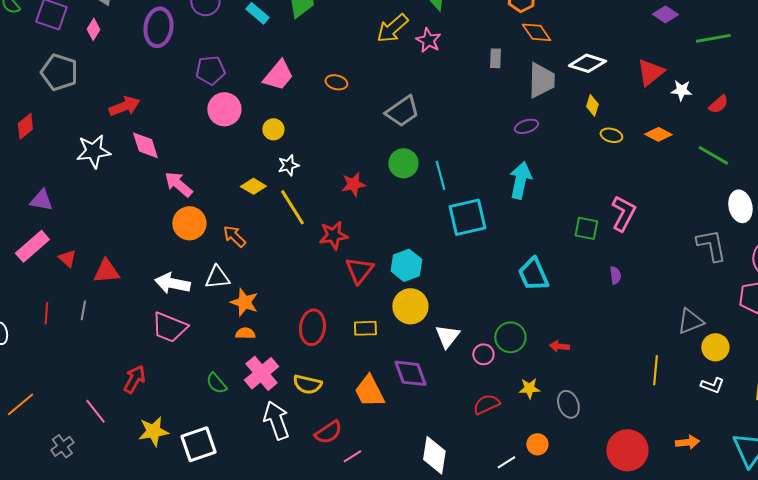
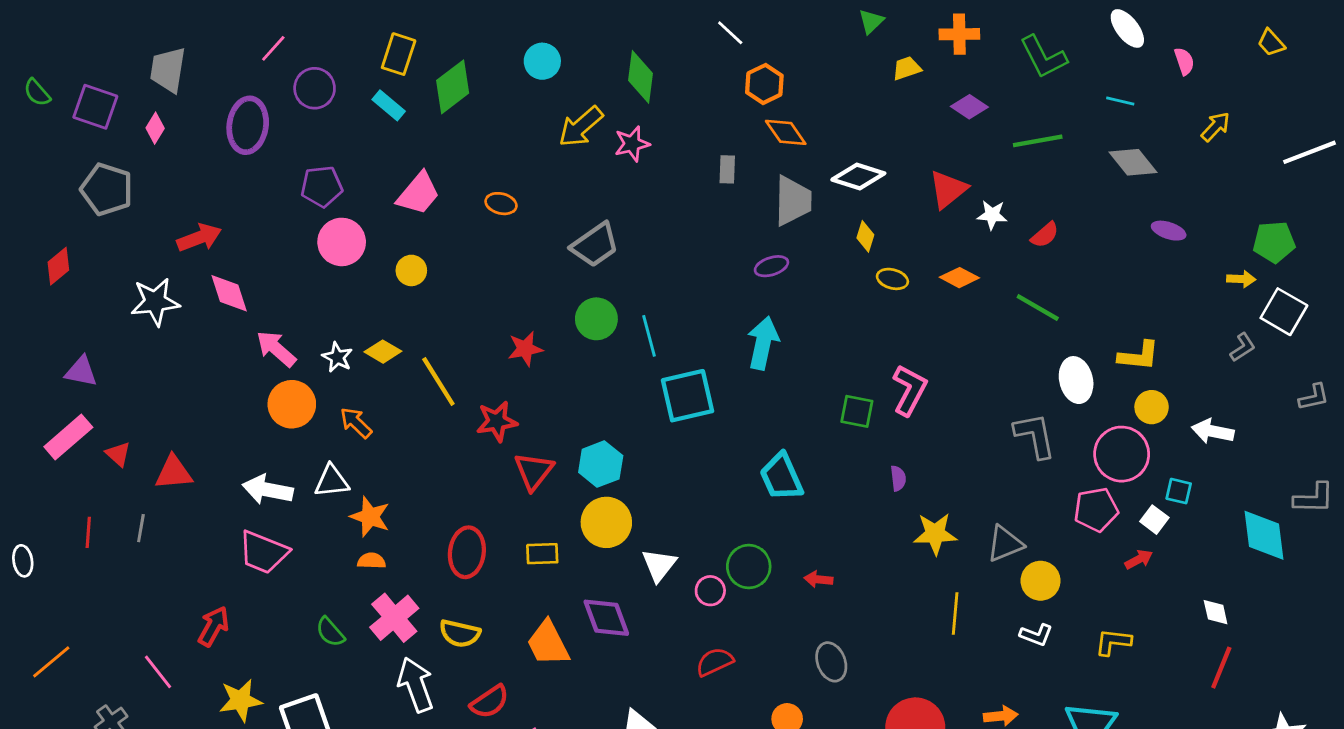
pink star: (428, 40) -> (632, 144), turned 30
white star: (288, 165) -> (337, 357), moved, turned -30
yellow star: (529, 388) -> (935, 534), moved, size x1.4

